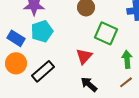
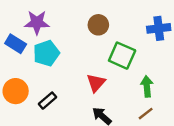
blue rectangle: (16, 38) -> (16, 44), moved
black rectangle: (43, 71) -> (48, 101), size x0.7

